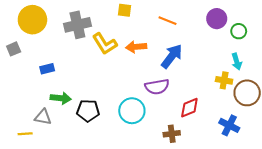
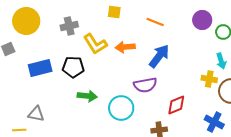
gray cross: (77, 25) -> (69, 26), size x0.7
blue rectangle: (47, 69) -> (40, 68), size x1.6
green arrow: (61, 98) -> (87, 96), moved
black pentagon: (88, 111) -> (73, 67), moved

